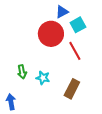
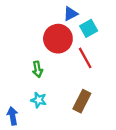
green arrow: (22, 72) -> (37, 69), moved
cyan star: (43, 78) -> (39, 100), moved

